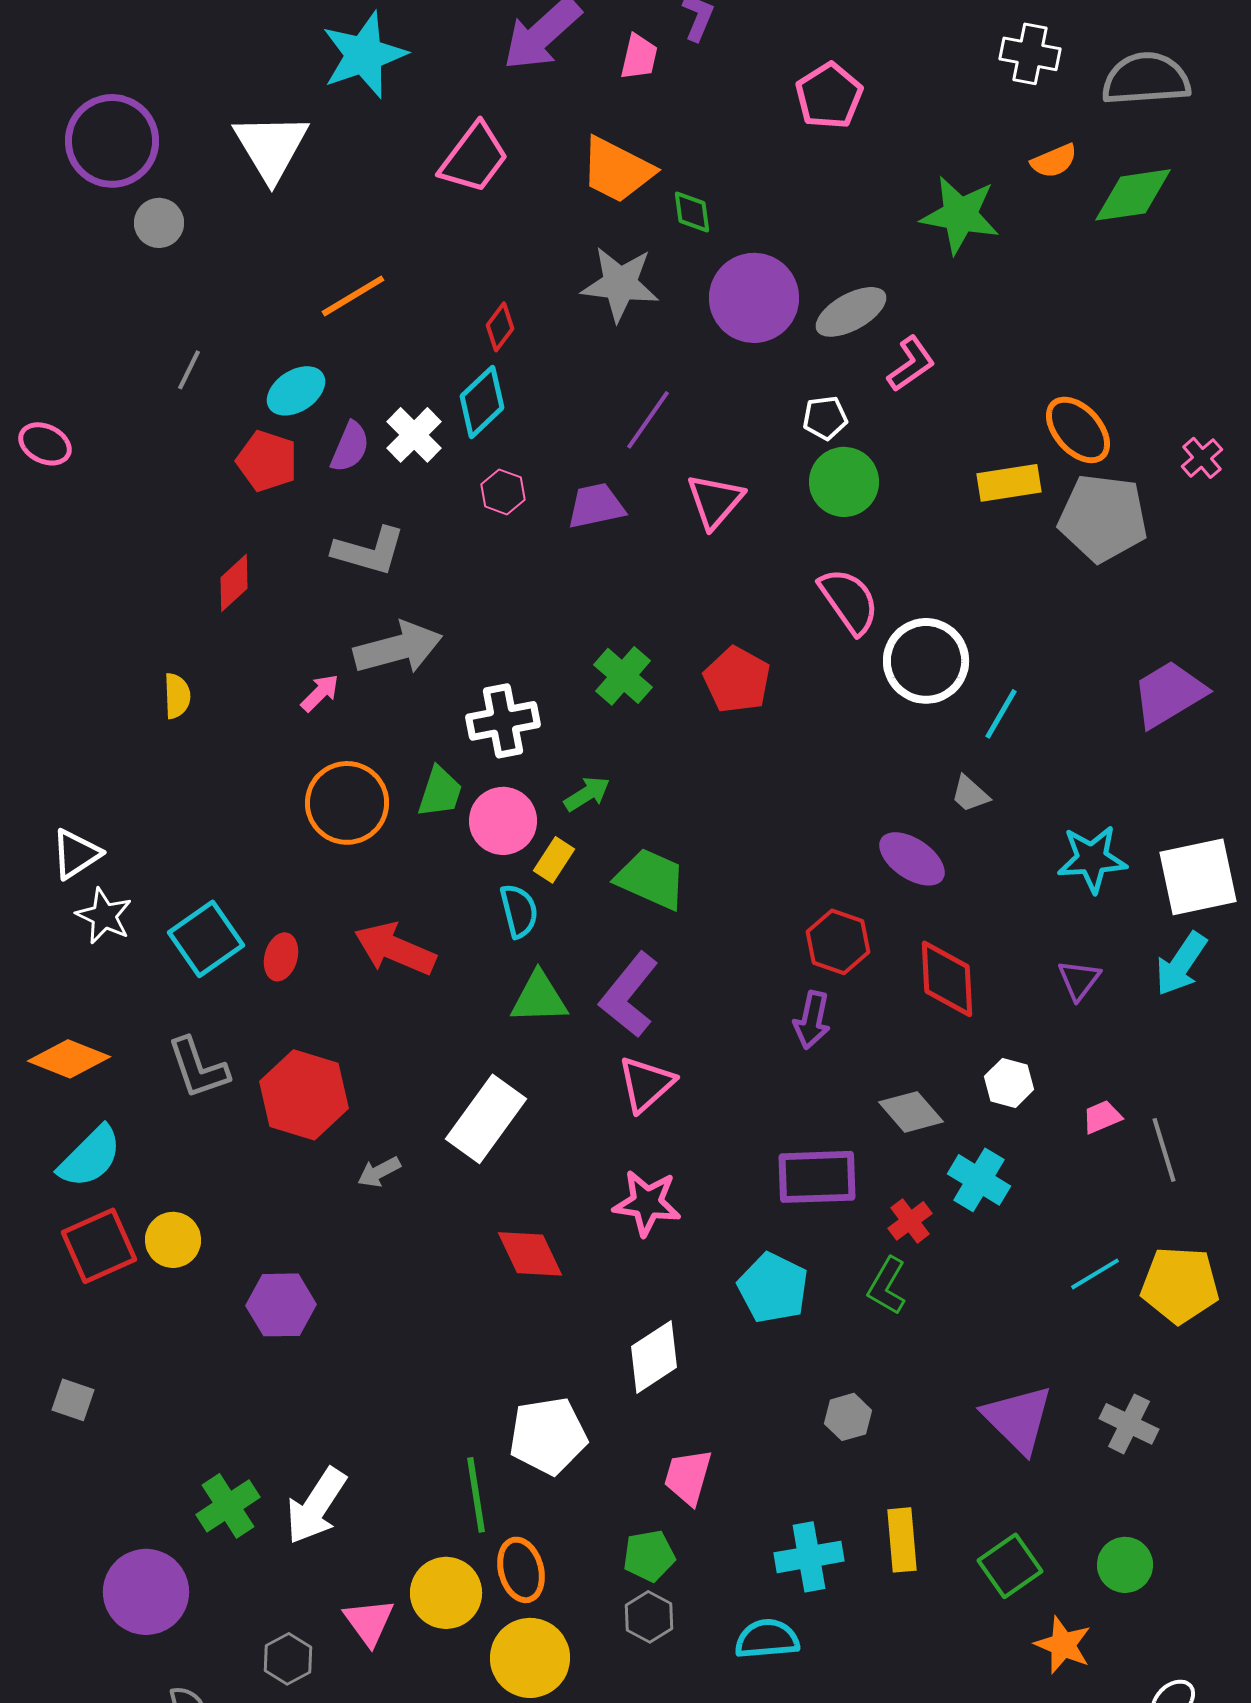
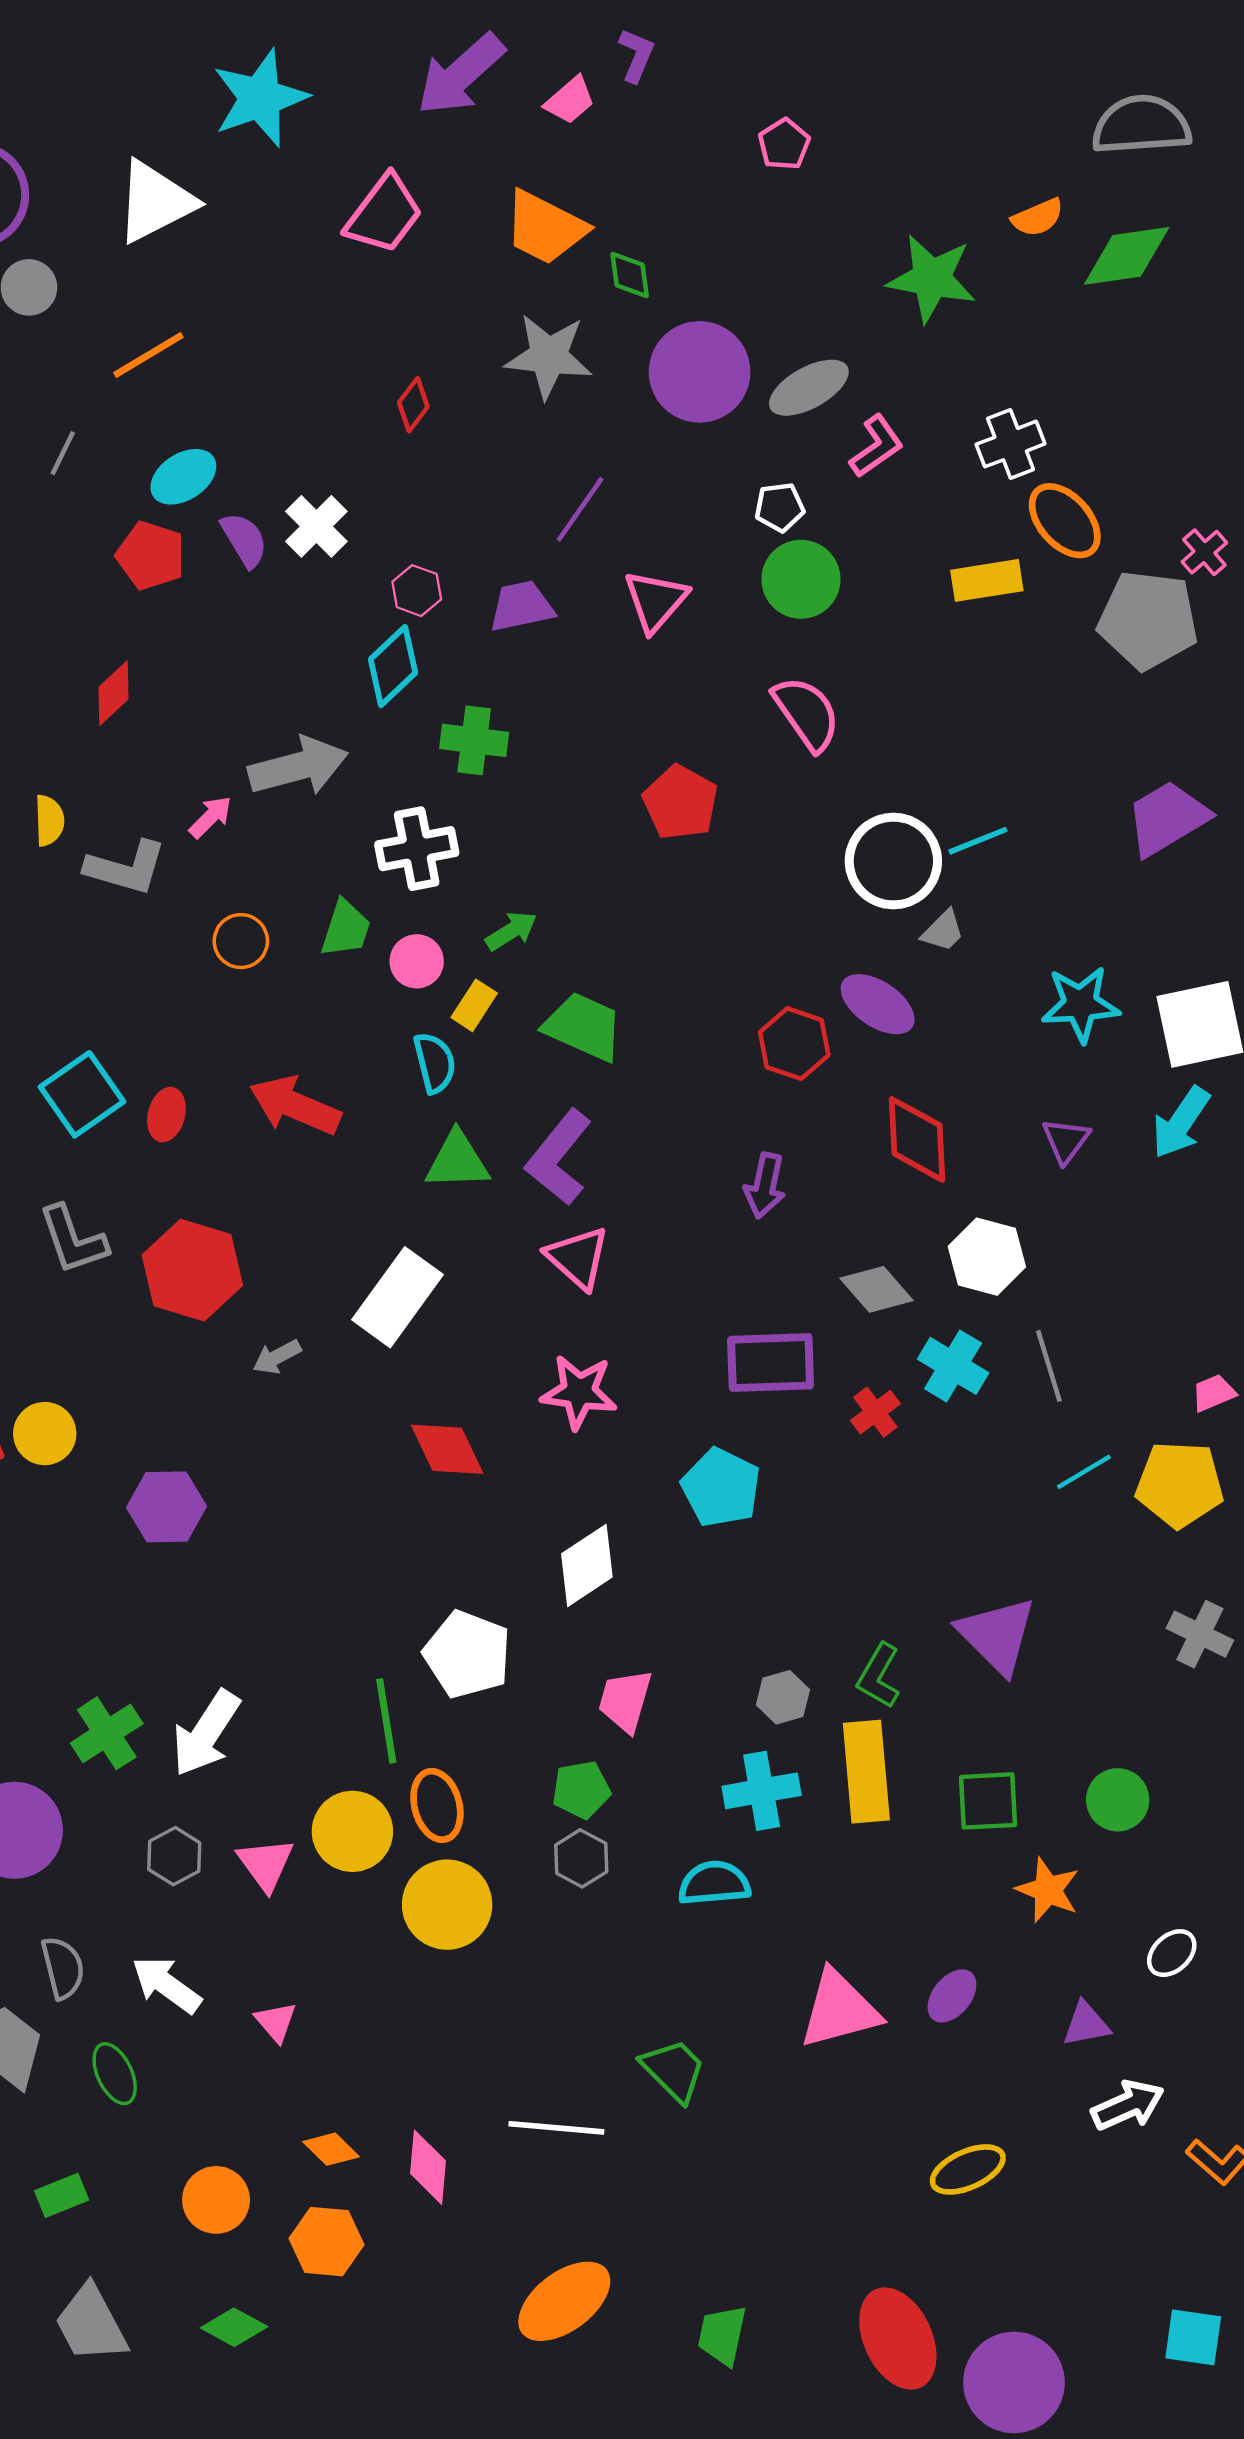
white cross: (1030, 54) -> (1011, 444), moved, turned -32
pink trapezoid: (639, 57) -> (570, 100), turned 36
pink pentagon: (829, 96) -> (784, 144), size x0.7
white triangle: (271, 147) -> (155, 202), turned 34
orange line: (353, 296) -> (148, 355), moved
cyan diamond: (482, 402) -> (393, 666), moved
purple semicircle: (350, 447) -> (244, 540), turned -54
gray pentagon: (1103, 518) -> (1148, 620), moved
gray L-shape: (369, 551) -> (126, 868), moved
white circle: (926, 661) -> (893, 861), moved
green cross: (623, 676) -> (474, 740), moved, turned -34
cyan line: (1001, 714) -> (978, 841), turned 38
gray trapezoid: (970, 794) -> (943, 931), turned -87
orange circle: (347, 803) -> (241, 941), size x0.6
pink circle: (503, 821) -> (417, 961), size x0.7
red hexagon: (838, 942) -> (794, 1044), moved
white hexagon: (1009, 1083) -> (987, 1257), size x1.4
pink triangle: (646, 1084) -> (578, 1258), turned -36
pink trapezoid: (1102, 1117) -> (1213, 1393), moved
gray line: (1164, 1150) -> (1049, 1366), moved
green L-shape: (887, 1286) -> (879, 1676), moved
gray hexagon: (848, 1417) -> (783, 1697), moved
gray cross: (1129, 1424) -> (1200, 1634), moved
white pentagon: (548, 1436) -> (467, 1654), turned 30
yellow rectangle: (902, 1540) -> (866, 1772), size x1.4
green square: (1010, 1566) -> (988, 1801), turned 32
gray hexagon: (288, 1659) -> (174, 1856), moved

